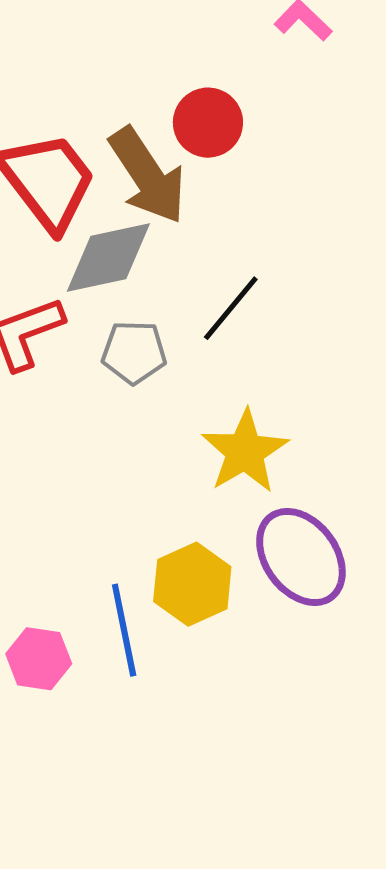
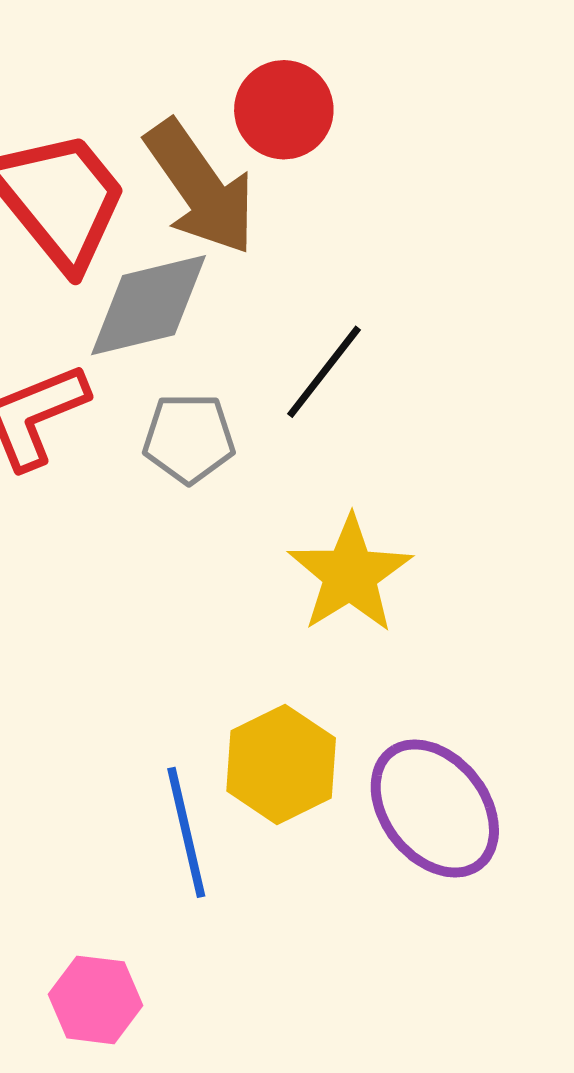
purple ellipse: (301, 557) -> (435, 808), moved
pink hexagon: (39, 659) -> (96, 1000), moved

